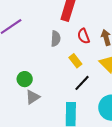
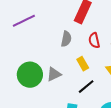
green circle: (25, 79) -> (30, 75), size x1.6
gray triangle: (33, 97) -> (54, 74), moved

